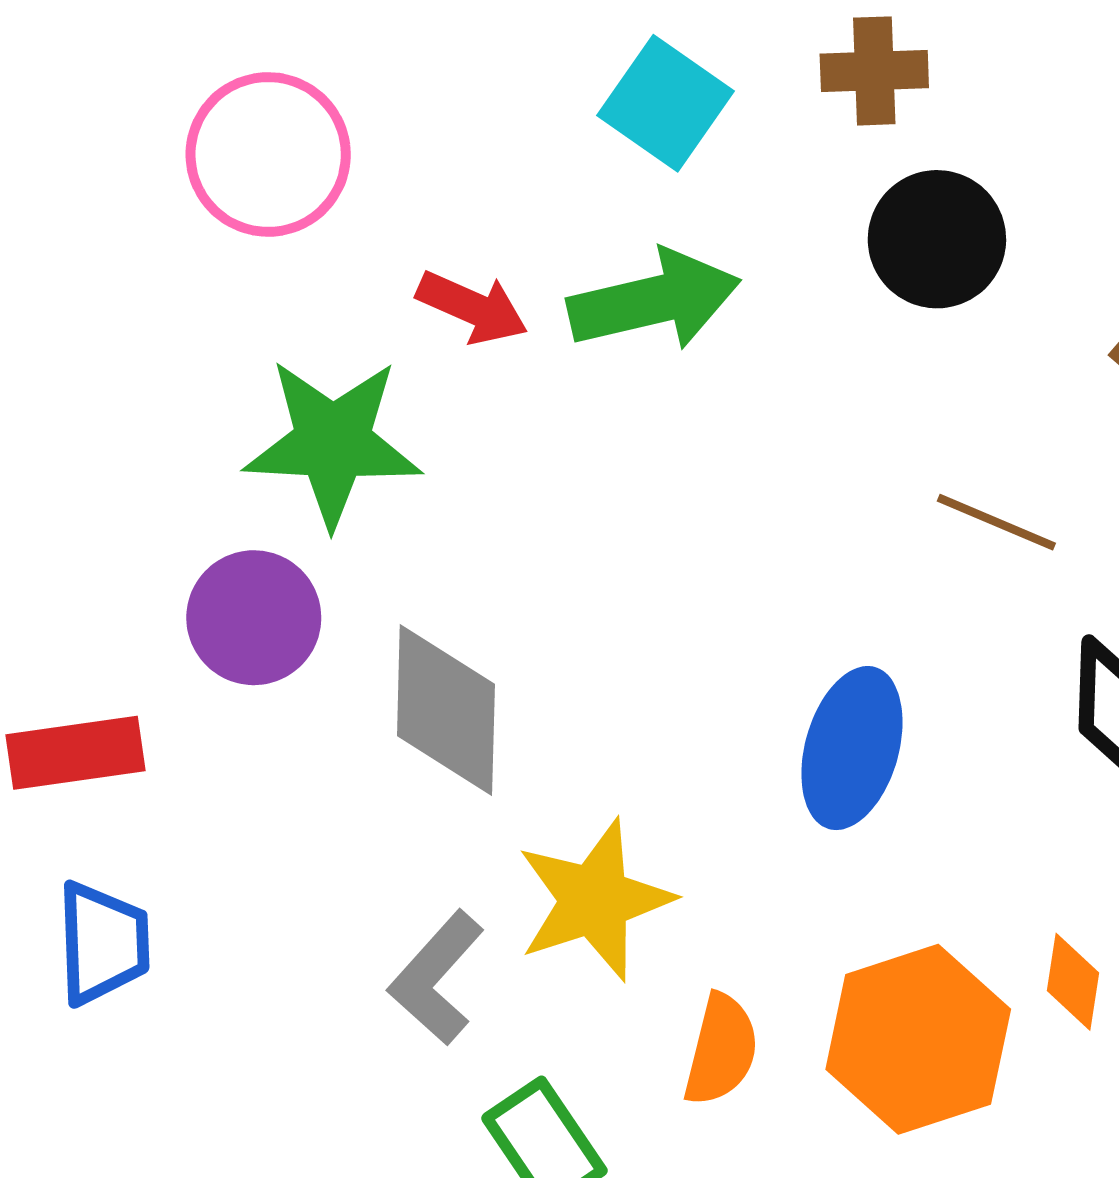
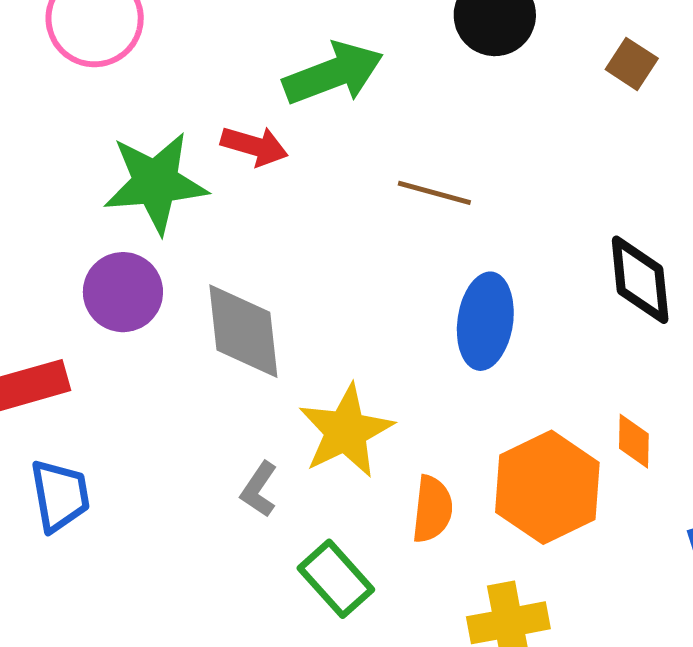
red arrow: (472, 307) -> (254, 146), moved
brown line: (996, 522) -> (434, 193), moved
gray L-shape: (436, 978) -> (259, 489), size x0.7

